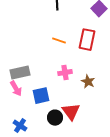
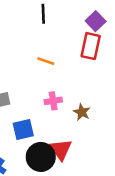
red rectangle: (87, 40) -> (91, 46), moved
black circle: (55, 118) -> (41, 157), size x1.5

